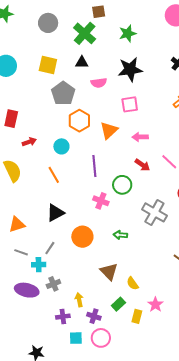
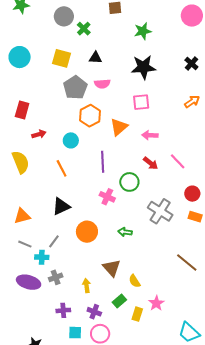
green cross: (85, 33) -> (84, 29), moved, size x0.6
pink semicircle: (99, 83) -> (102, 84), moved
yellow arrow: (79, 300) -> (87, 286), moved

